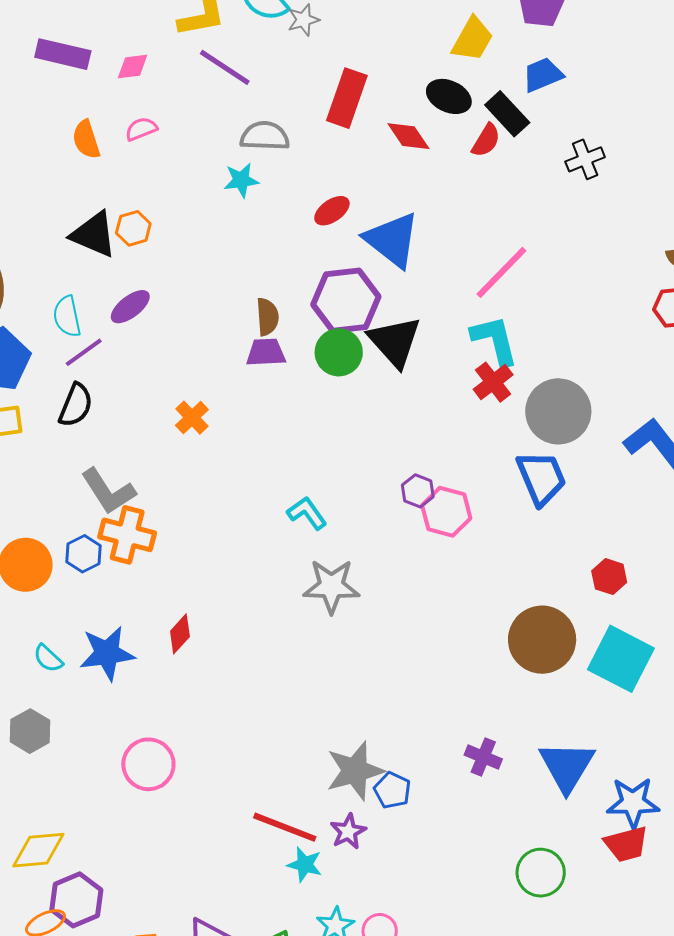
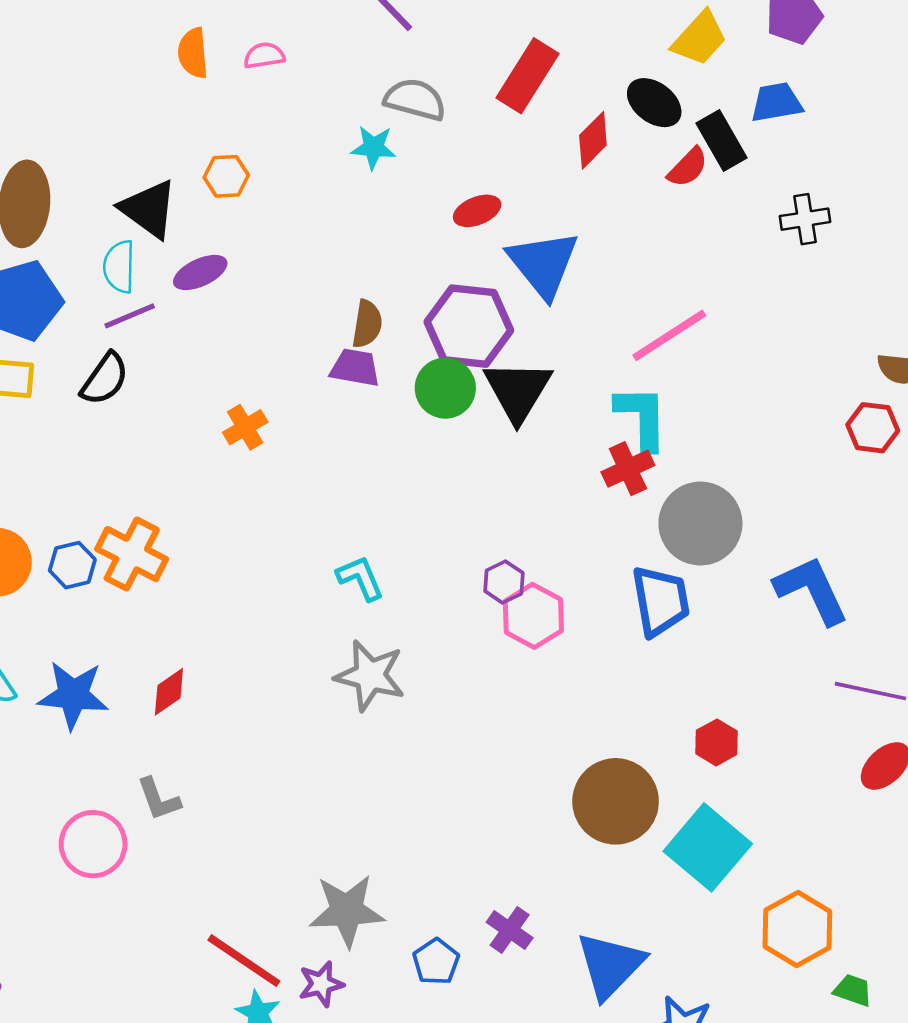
red diamond: (408, 136) -> (593, 140), turned 66
black triangle: (94, 234) -> (149, 209), moved
gray L-shape: (108, 491) -> (159, 799), moved, size x0.7
blue pentagon: (392, 790) -> (436, 962), moved

